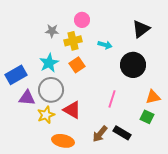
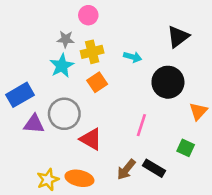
pink circle: (82, 20) -> (88, 15), moved
cyan star: (49, 63) -> (62, 66), moved
orange triangle: (153, 97) -> (198, 111), moved, turned -35
yellow star: (46, 115) -> (48, 180), moved

